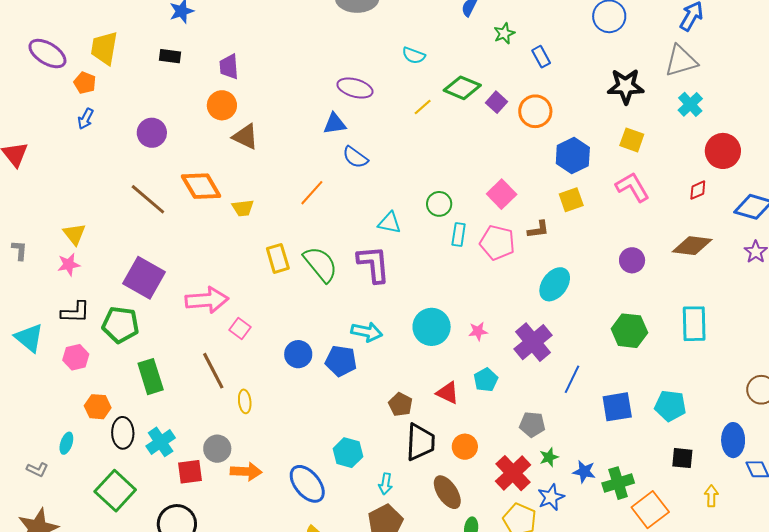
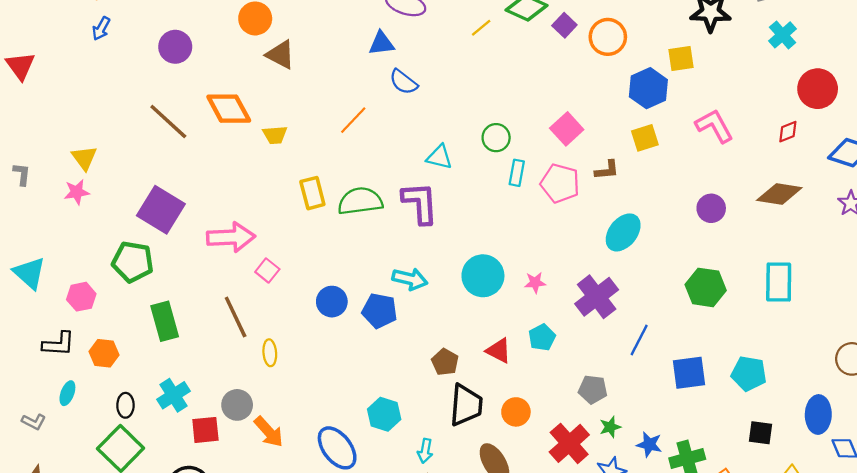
yellow square: (632, 140) -> (681, 59), moved, turned -30
green semicircle: (320, 264) -> (360, 201), turned -60
black L-shape: (75, 312) -> (59, 344), moved
black ellipse: (123, 433) -> (125, 405), moved, size x0.7
orange arrow: (246, 472) -> (269, 432), turned 44

